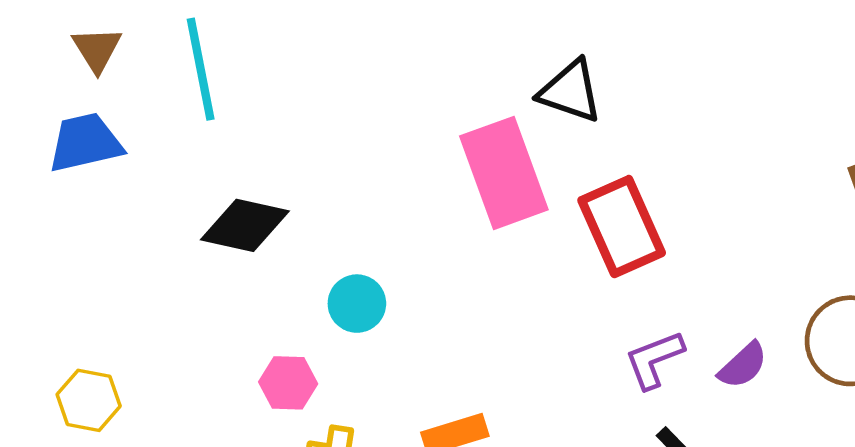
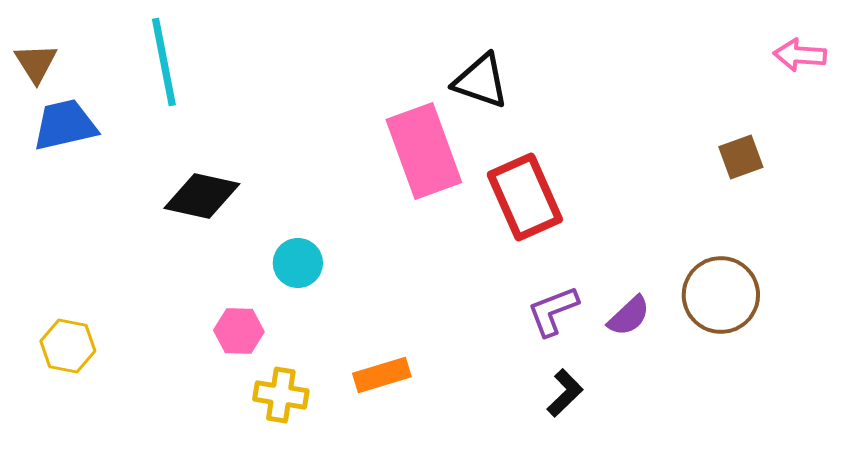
brown triangle: (97, 49) -> (36, 63), moved

